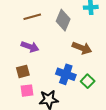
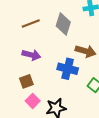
blue cross: (66, 74) -> (68, 69), moved
pink square: (27, 91) -> (33, 101), turned -32

